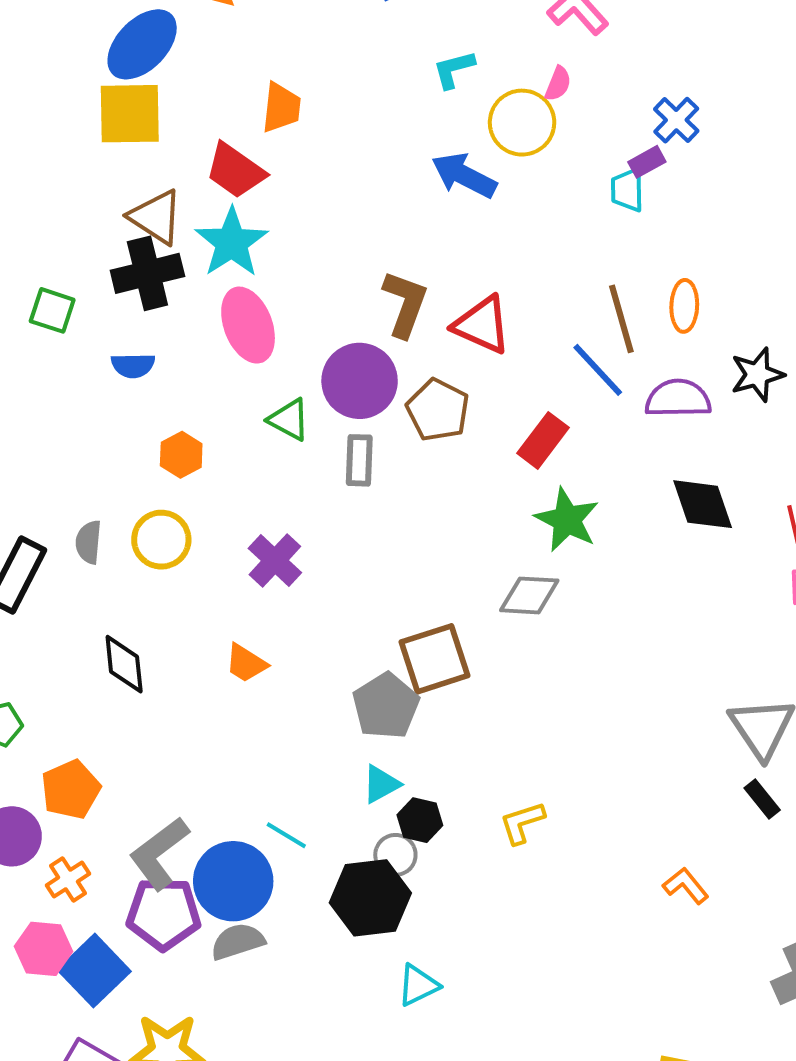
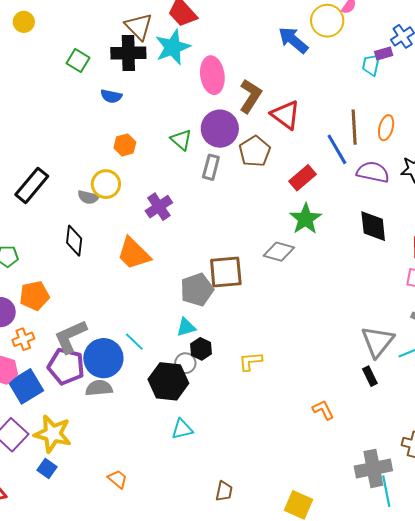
pink ellipse: (248, 325) -> (212, 75), moved
gray semicircle: (89, 542) -> (88, 197), moved, turned -95
orange trapezoid: (246, 663) -> (134, 254), size x1.6

